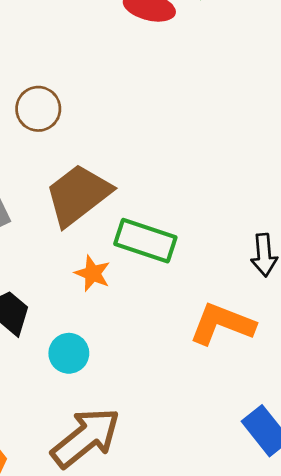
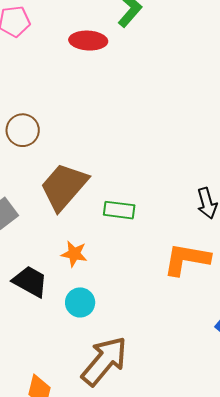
green rectangle: (145, 241) -> (119, 210), size x0.7
orange star: (93, 273) -> (74, 254), moved

